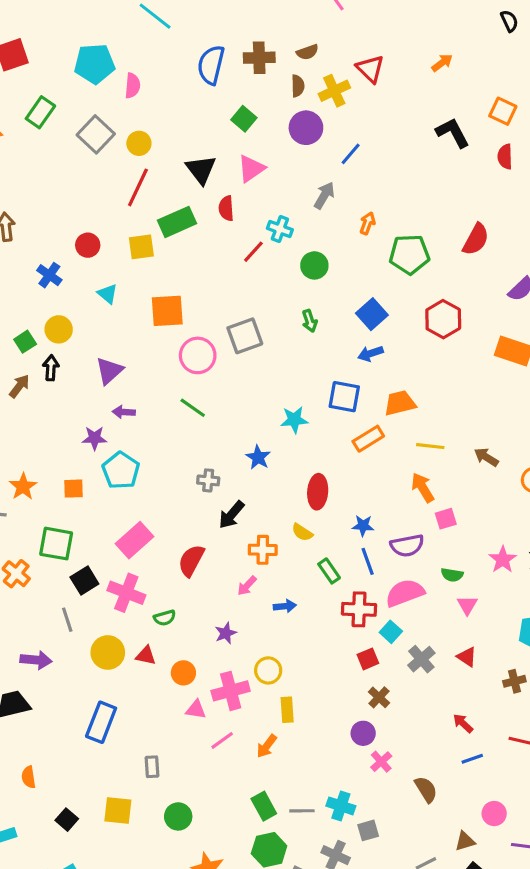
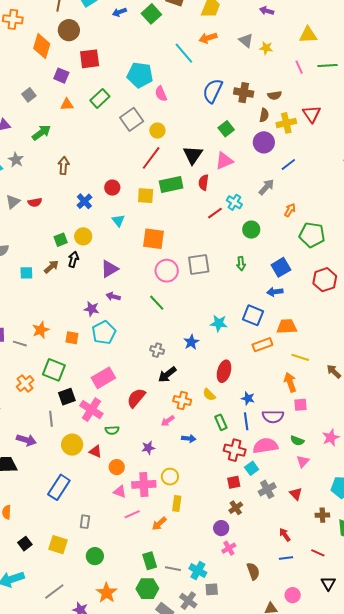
pink semicircle: (133, 86) -> (161, 94), turned 140

